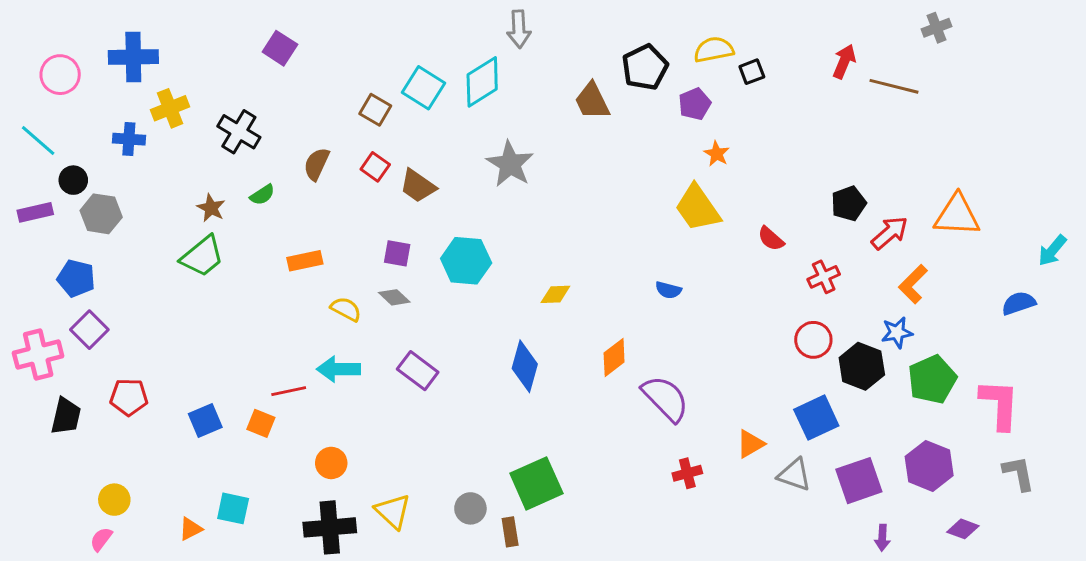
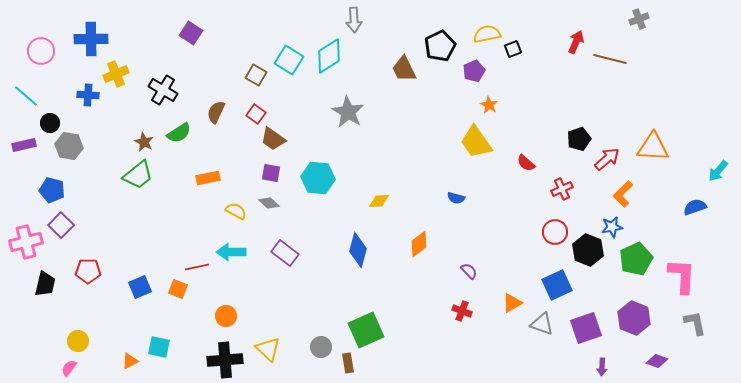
brown trapezoid: (418, 186) -> (273, 139), moved
green semicircle: (262, 195) -> (179, 133), size x1.4
purple semicircle: (665, 398) -> (469, 271), moved, size x0.5
red cross: (687, 473) -> (462, 311), moved, turned 36

